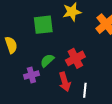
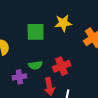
green semicircle: (47, 61) -> (35, 65), turned -152

